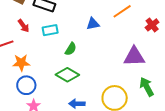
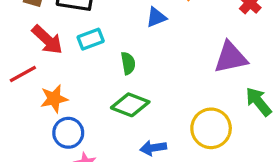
red arrow: (23, 26) -> (47, 40), size x1.5
green semicircle: (71, 49) -> (128, 63), turned -32

